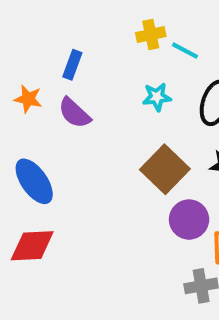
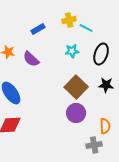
blue rectangle: (72, 65) -> (38, 29), moved, turned 40
purple circle: (189, 220) -> (76, 113), moved

